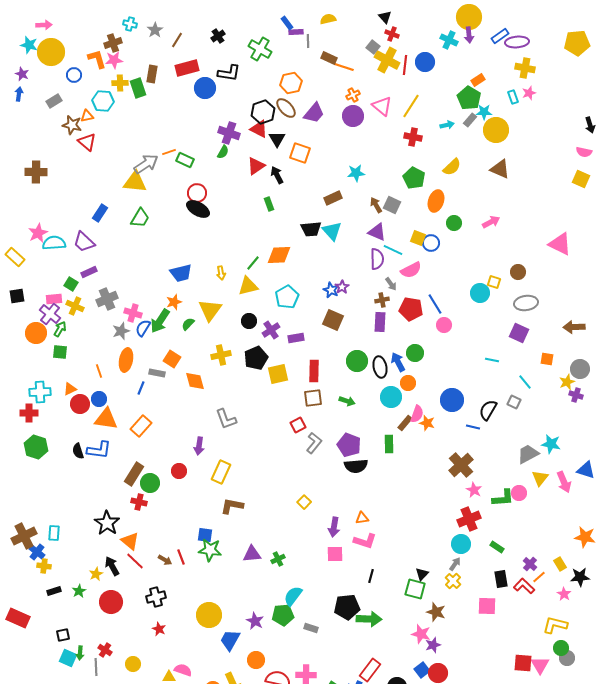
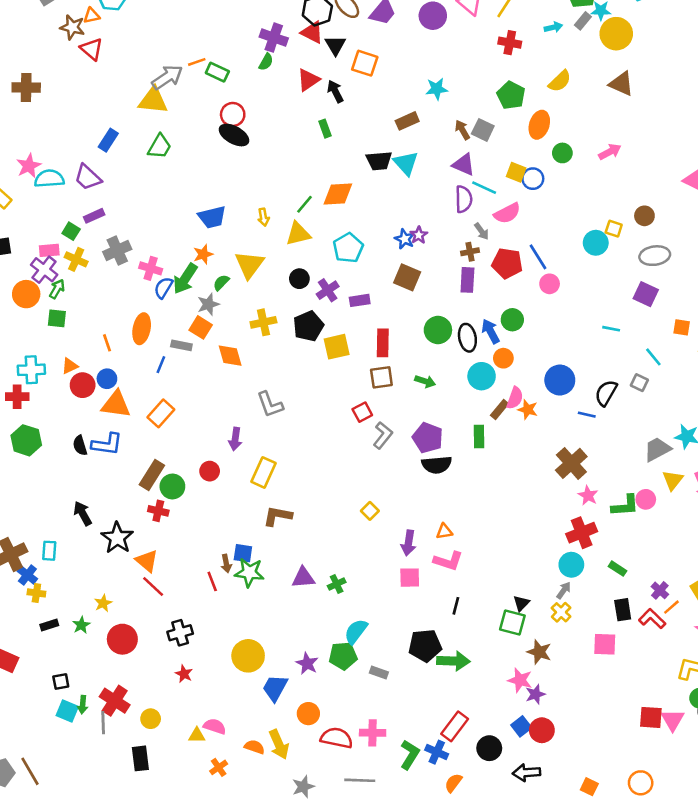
gray star: (121, 331) -> (208, 304), moved
brown arrow: (165, 560) -> (226, 563), moved, turned 48
black arrow: (112, 566) -> (83, 513), moved
red cross: (105, 650) -> (115, 701), size x1.6

